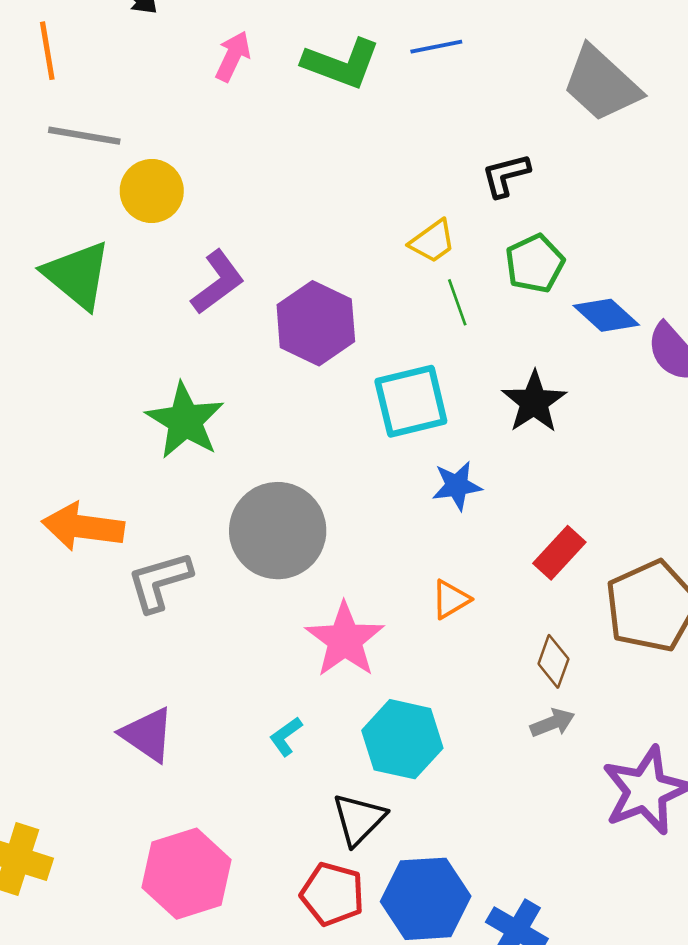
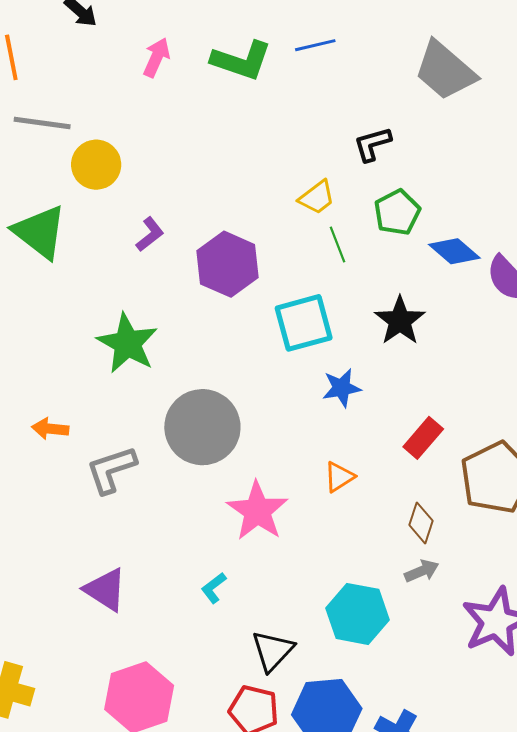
purple L-shape: (218, 282) -> (150, 234), size x0.7
orange arrow: (83, 527) -> (50, 429), size x0.6
cyan hexagon: (402, 739) -> (358, 614), moved

